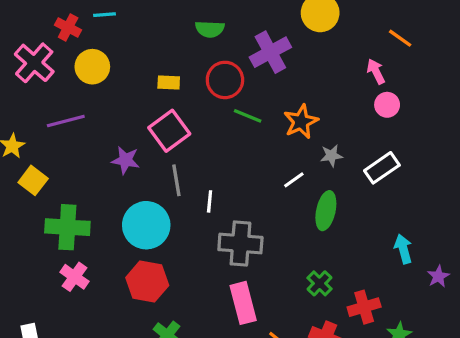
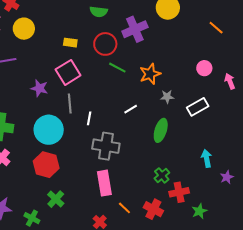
pink arrow: (376, 71) -> (230, 81), moved
white line: (294, 180) -> (131, 109), moved
green cross: (320, 283) -> (162, 175), moved

